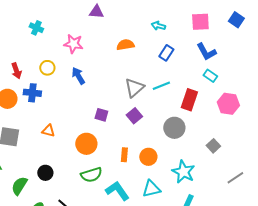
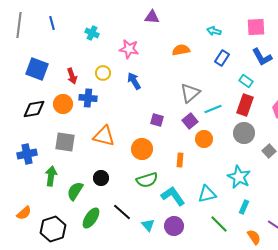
cyan rectangle: (210, 76) -> (246, 81), moved
cyan line: (161, 86) -> (213, 109), moved
gray circle: (174, 128) -> (244, 133), moved
orange triangle: (48, 131) -> (104, 136), size x1.6
orange circle: (148, 157) -> (204, 139), moved

